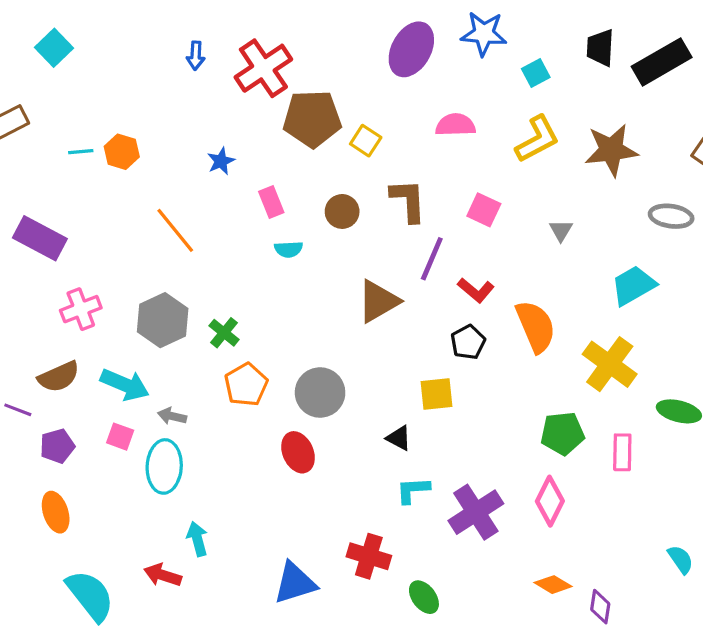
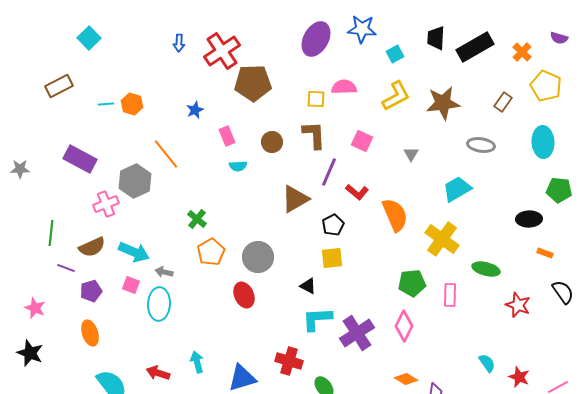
yellow square: (366, 141) -> (316, 99), moved, turned -30
gray hexagon: (163, 320) -> (135, 181), moved
black pentagon: (468, 342) -> (333, 225), moved
cyan L-shape: (413, 490) -> (317, 319), size x1.4
cyan arrow: (197, 539) -> (197, 362), moved

